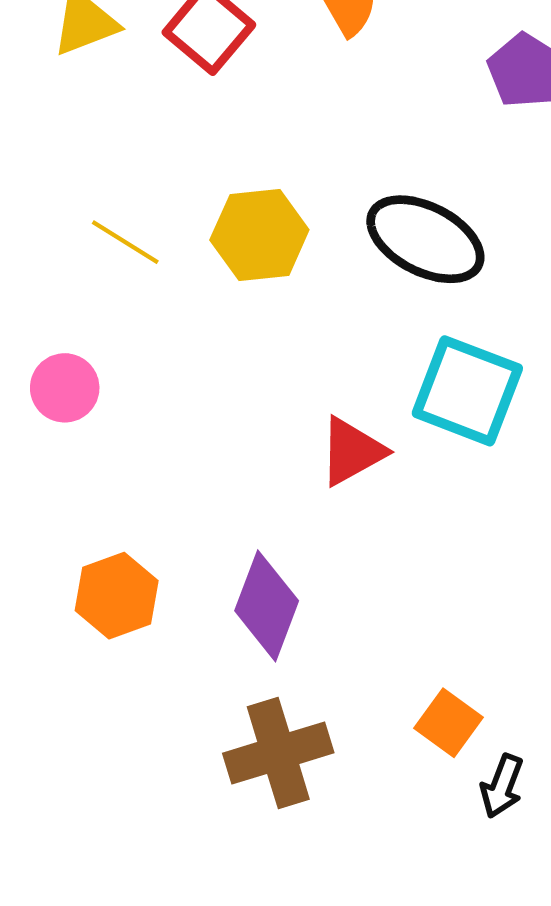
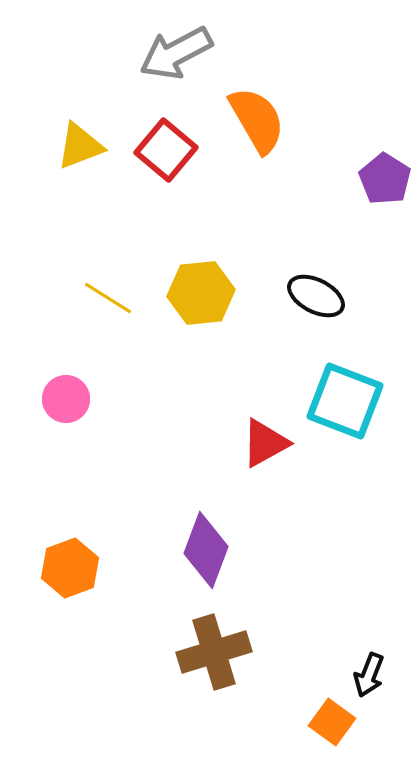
black ellipse: (425, 239) -> (316, 296), size x0.7
orange hexagon: (117, 596) -> (70, 568), moved
orange square: (449, 723) -> (332, 722), moved

